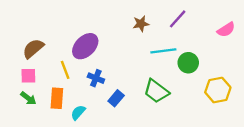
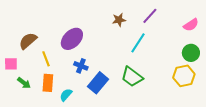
cyan line: (163, 51) -> (138, 43), turned -50
green circle: (188, 63) -> (191, 53), moved
yellow line: (65, 70) -> (46, 59), moved
pink square: (28, 76) -> (11, 64), moved
blue rectangle: (116, 98) -> (98, 83), size x1.5

